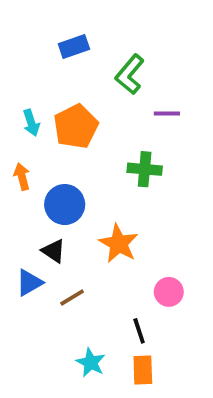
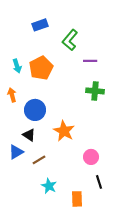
green cross: (145, 169) -> (95, 91), moved
black line: (139, 331) -> (99, 182), moved
cyan star: (91, 363) -> (49, 186), moved

